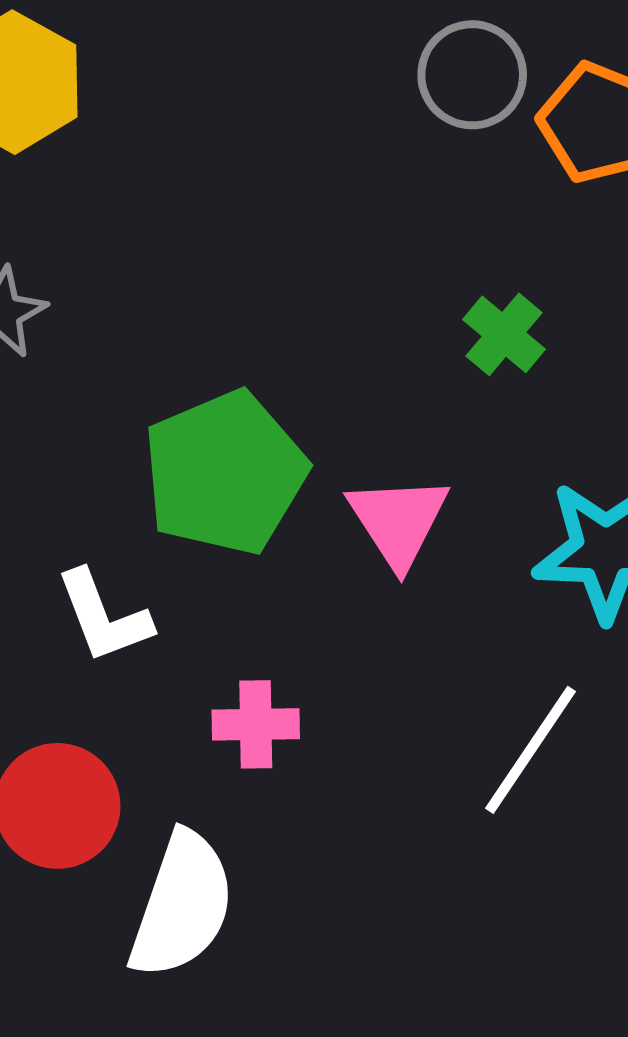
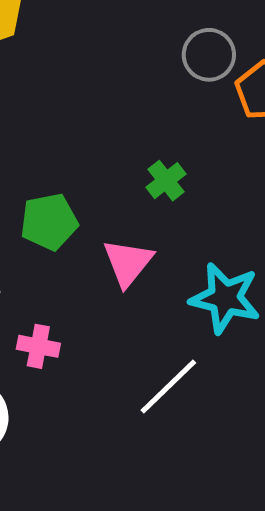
green cross: (504, 334) -> (166, 181), moved
green pentagon: (225, 473) -> (49, 222), size x0.7

